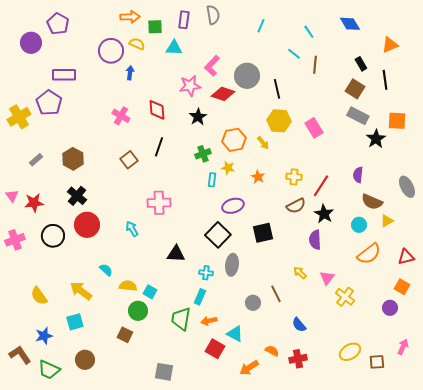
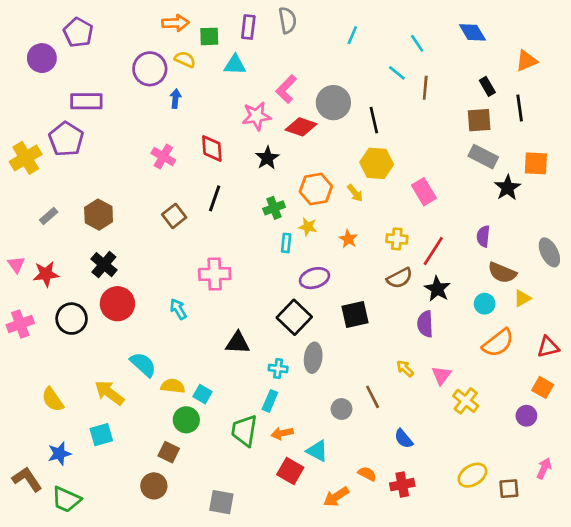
brown square: (355, 89) -> (479, 120), turned -36
pink rectangle: (314, 128) -> (424, 192), moved
cyan semicircle: (106, 270) -> (143, 364), size x1.5
brown circle: (85, 360) -> (154, 486), moved

